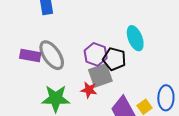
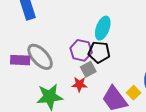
cyan ellipse: (135, 38) -> (103, 28), moved, turned 50
gray square: (100, 75) -> (88, 69), size x0.7

